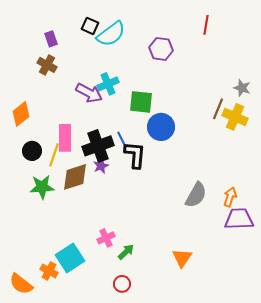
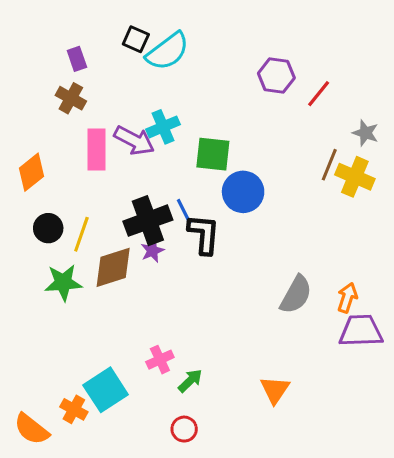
red line: (206, 25) -> (319, 94), moved, turned 30
purple hexagon: (161, 49) -> (276, 76), moved
pink rectangle: (65, 138) -> (97, 150), moved

